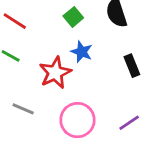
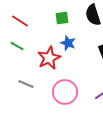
green square: (73, 17) -> (62, 18), turned 32

